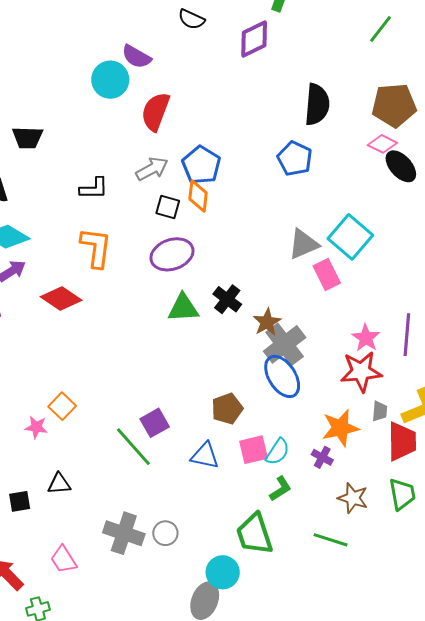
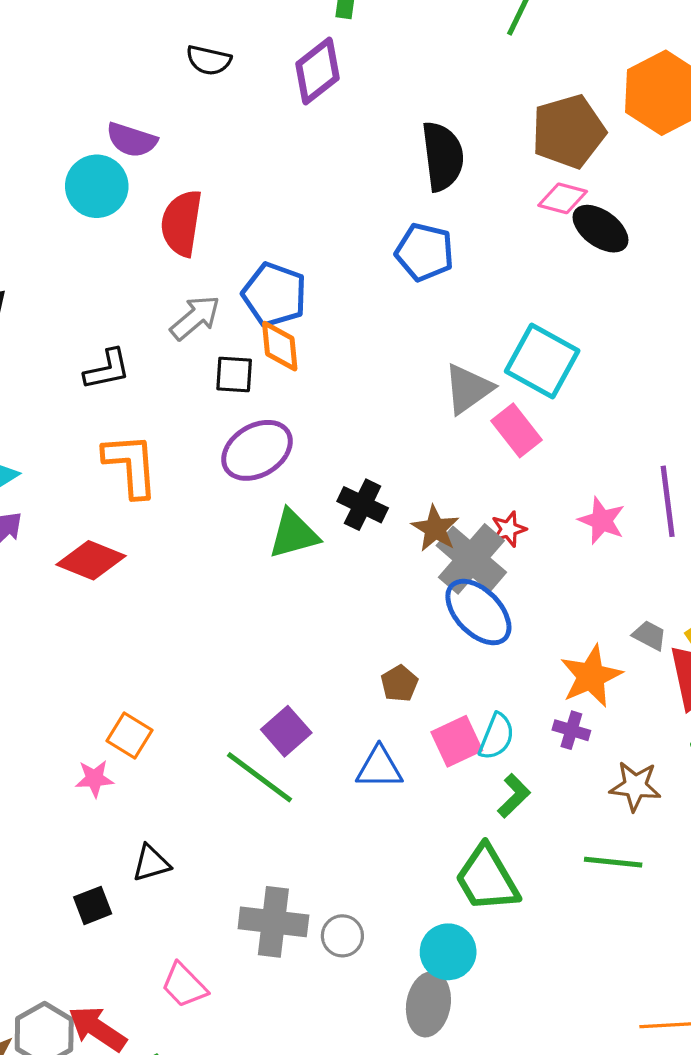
red star: (361, 372) -> (509, 529), moved, size x0.5
brown pentagon: (227, 409) -> (399, 683), size x0.7
gray trapezoid: (380, 411) -> (649, 635), turned -55
gray circle: (165, 533) -> (342, 936), moved

